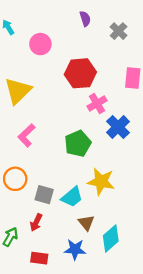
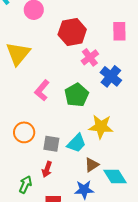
pink L-shape: (27, 135) -> (42, 90), moved
brown triangle: (86, 223) -> (92, 165), turned 42
cyan diamond: (111, 238) -> (115, 176), turned -75

